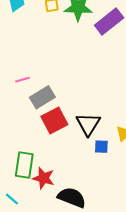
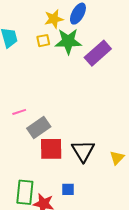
red square: (54, 120) -> (51, 149), turned 30
blue square: (101, 147) -> (68, 189), moved

